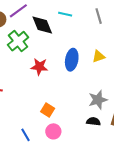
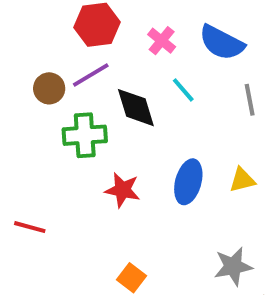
cyan line: (65, 14) -> (183, 90), turned 32
green cross: (18, 41) -> (85, 135), turned 30

